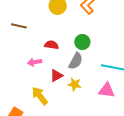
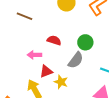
red triangle: (56, 76) -> (46, 71), moved
yellow star: (75, 84) -> (61, 82), moved

